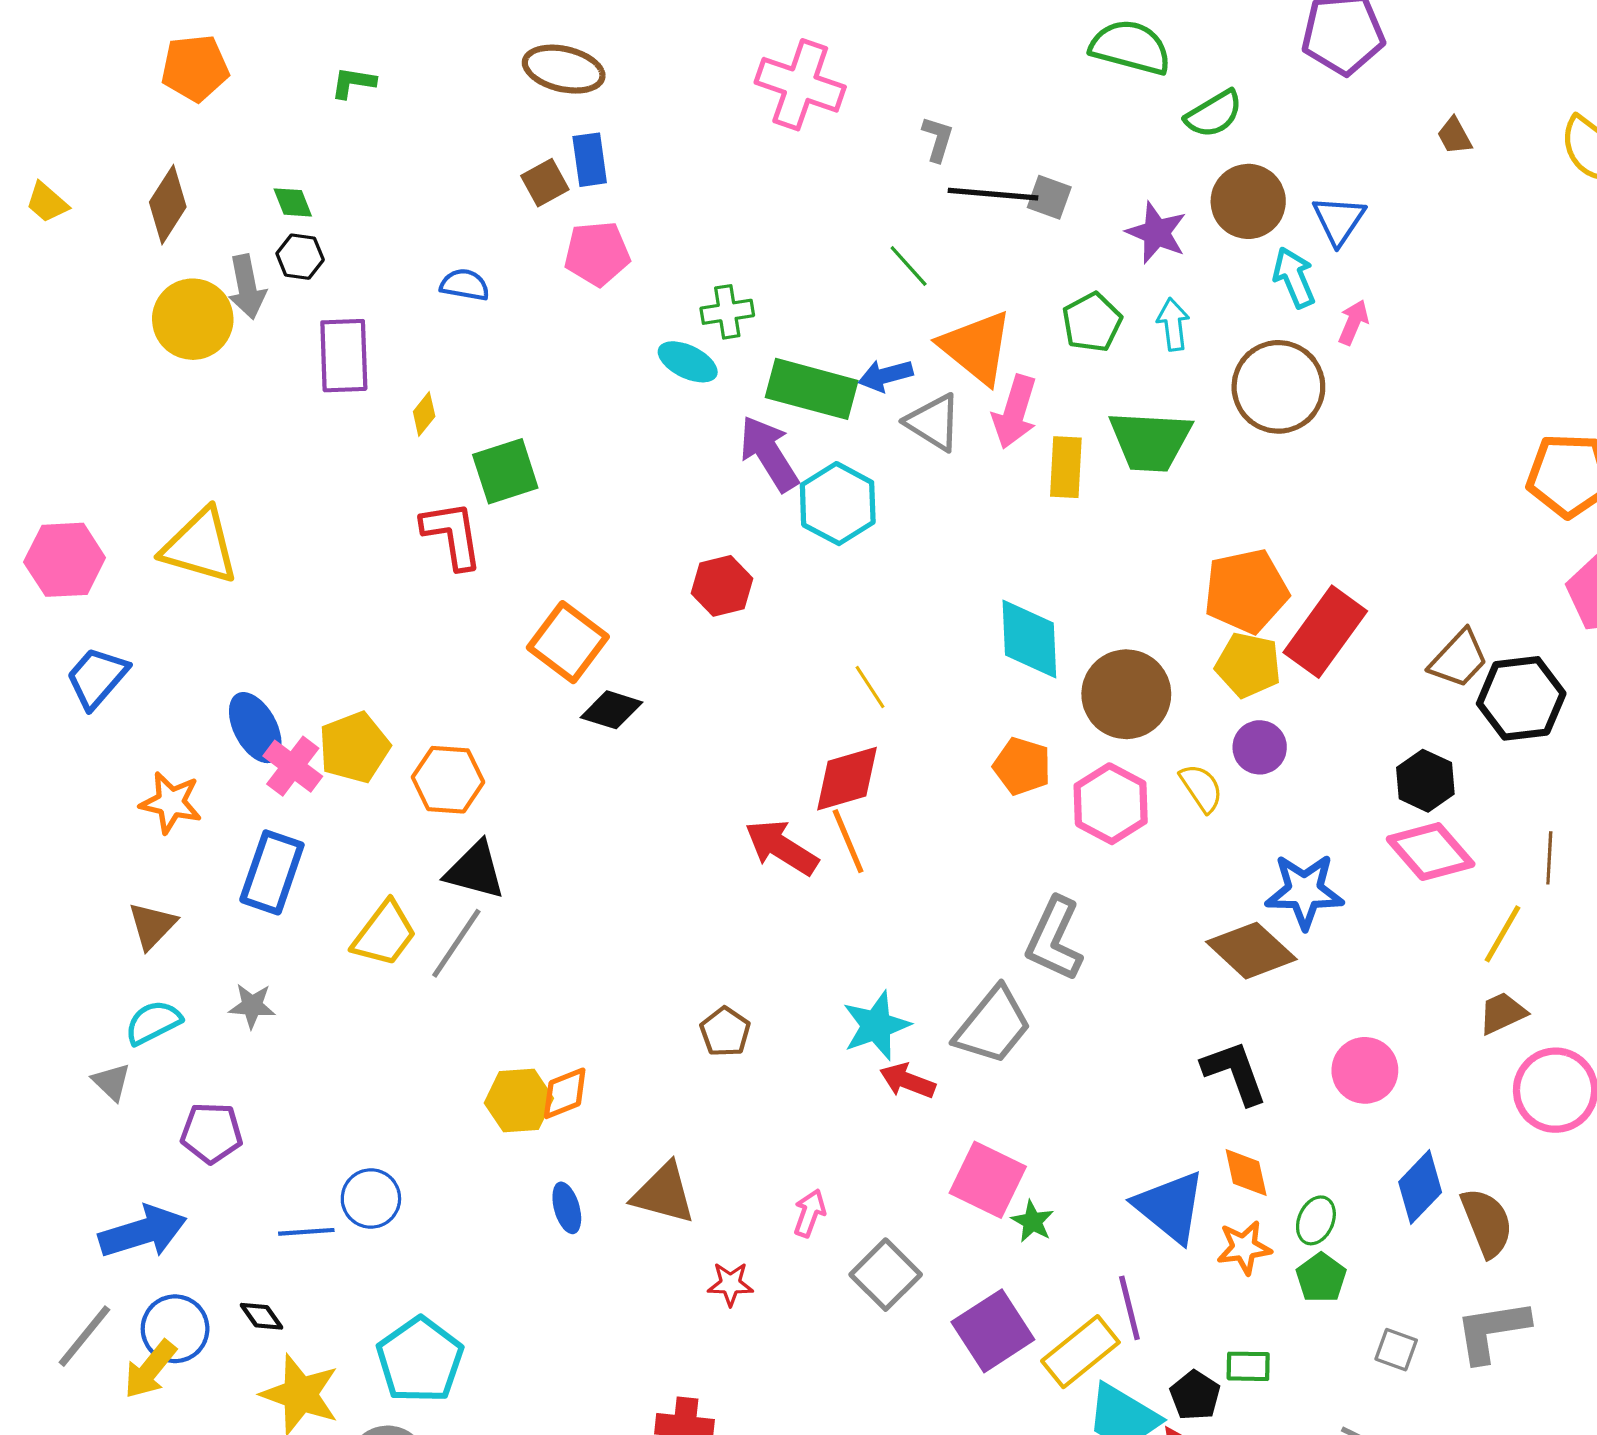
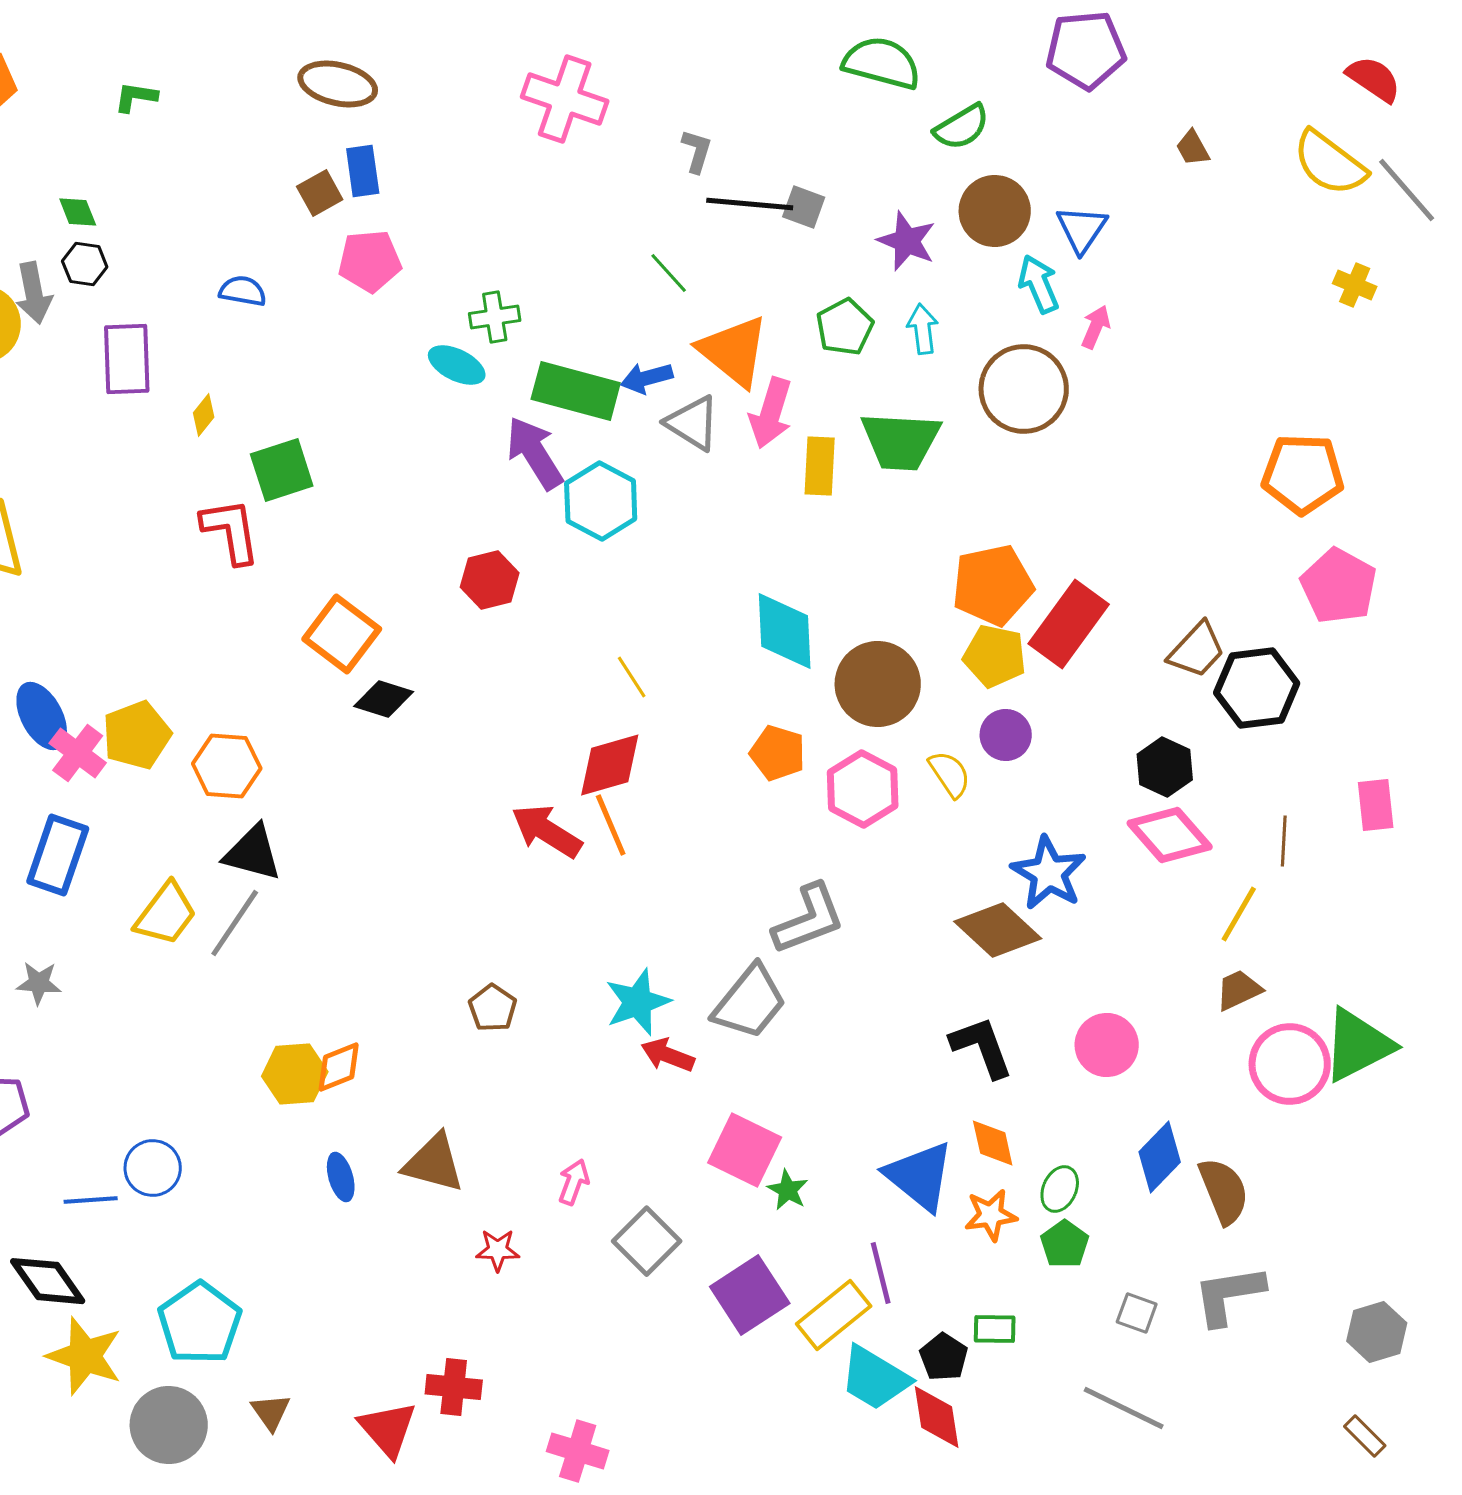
blue star: (1304, 891) -> (1049, 873), turned 30
gray L-shape: (1054, 939) -> (809, 919), turned -136
black diamond: (262, 1316) -> (48, 1281), size x1.8

